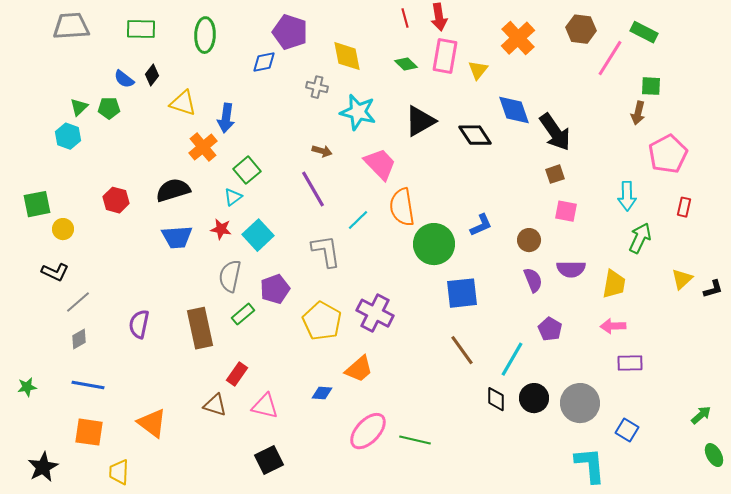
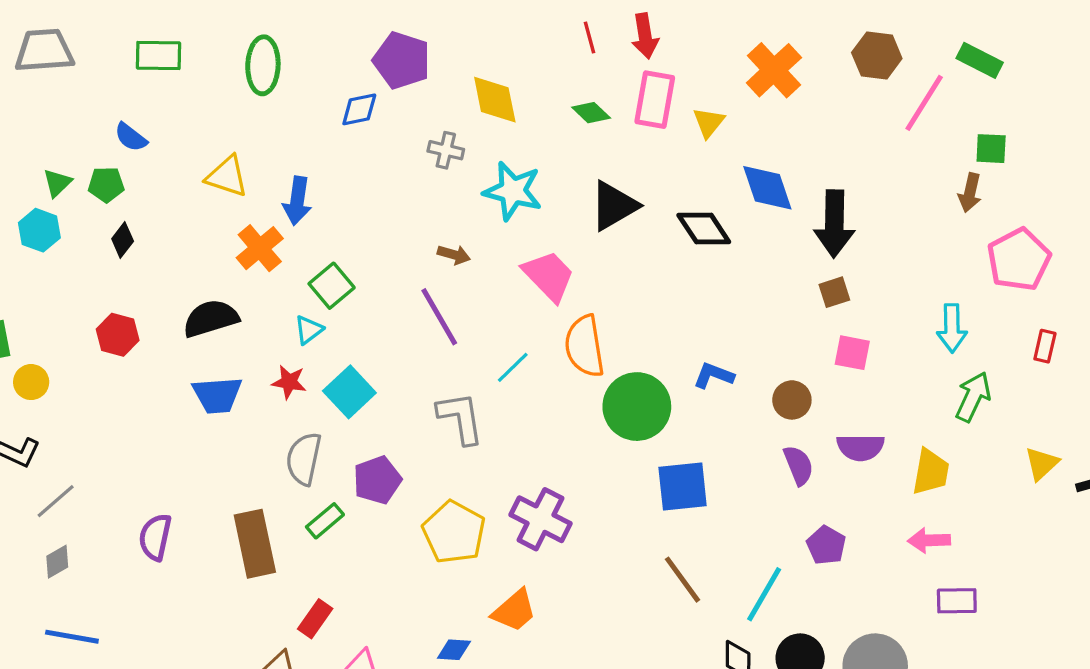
black diamond: (152, 75) -> (123, 240), moved
black arrow: (555, 132) -> (834, 224), turned 36
blue L-shape: (481, 225) -> (714, 375), turned -135

